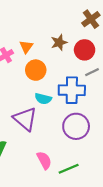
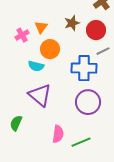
cyan semicircle: (43, 99) -> (36, 66), moved
pink semicircle: (44, 160) -> (58, 134), turned 36

